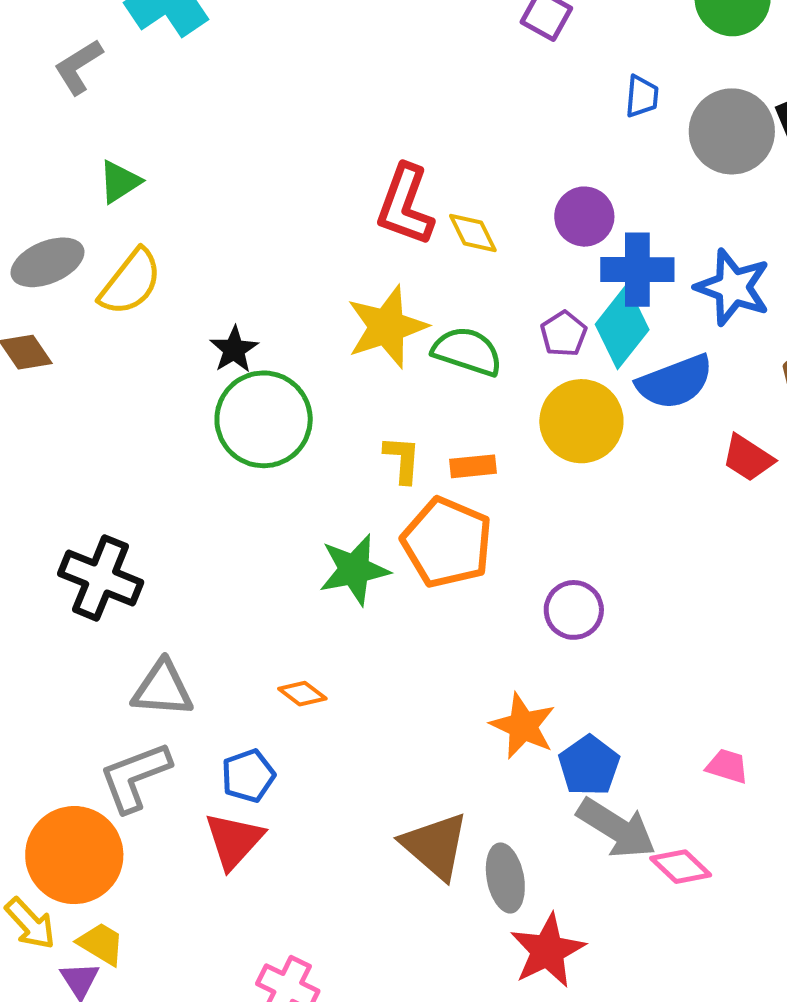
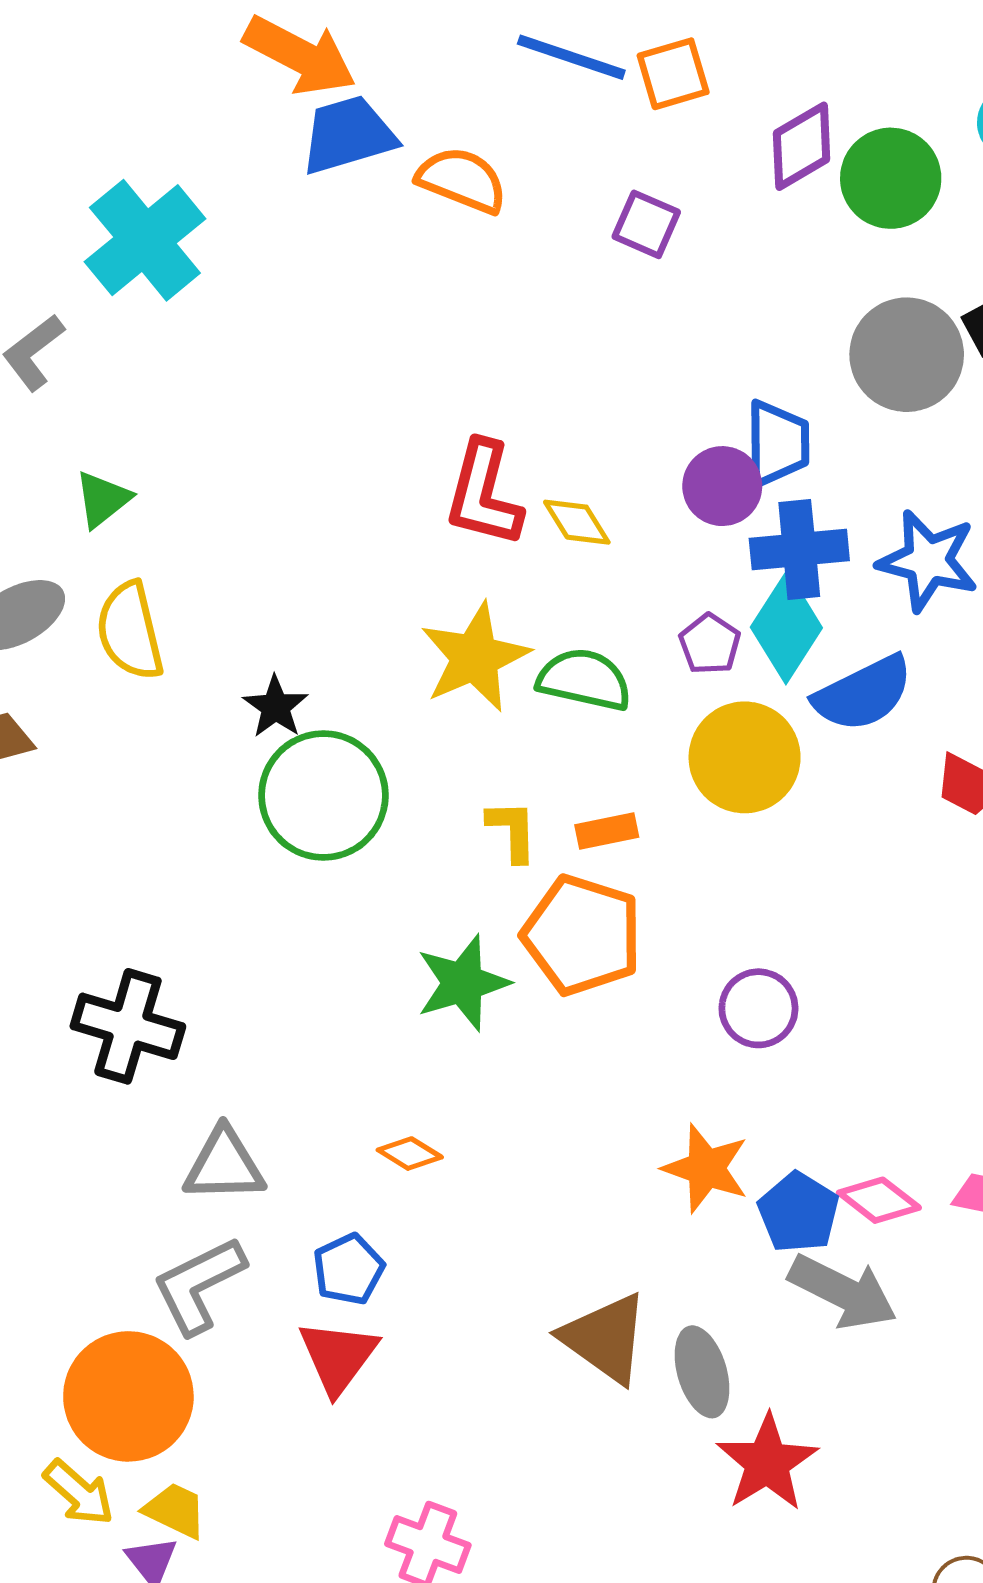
blue trapezoid: (642, 96) -> (777, 443), moved, size x1.5
yellow semicircle: (131, 282) -> (130, 631), turned 134
pink diamond: (681, 867) -> (879, 1200), moved

